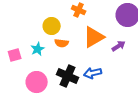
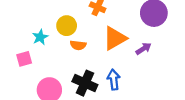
cyan star: (38, 49) -> (40, 37), moved
blue arrow: (93, 73) -> (114, 80), turned 96

